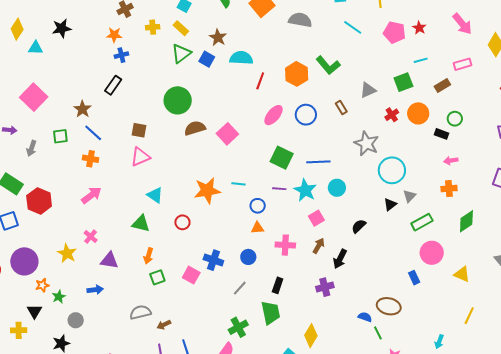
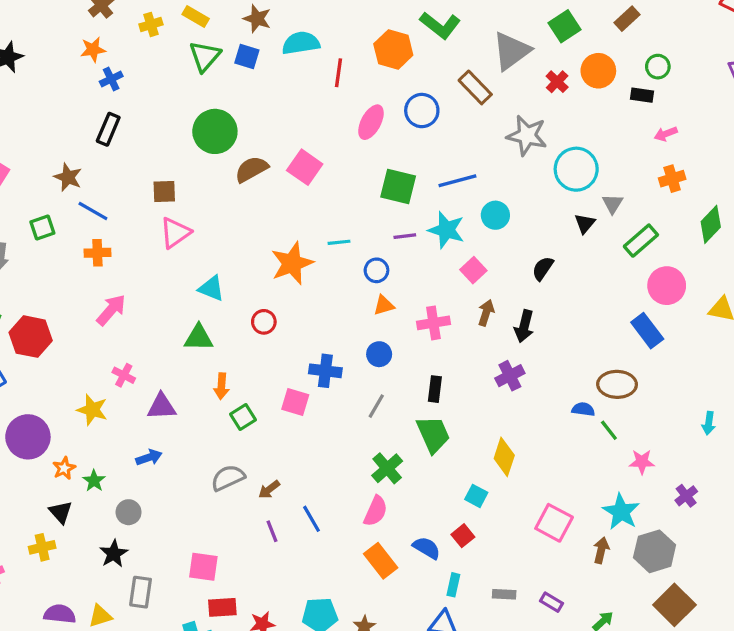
gray triangle: (368, 90) -> (511, 51), size x1.5
brown rectangle: (341, 108) -> (475, 87), size x1.5
blue rectangle: (414, 278) -> (647, 331), size x1.5

